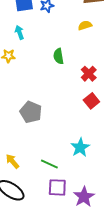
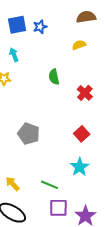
red square: (91, 101) -> (82, 134), moved

